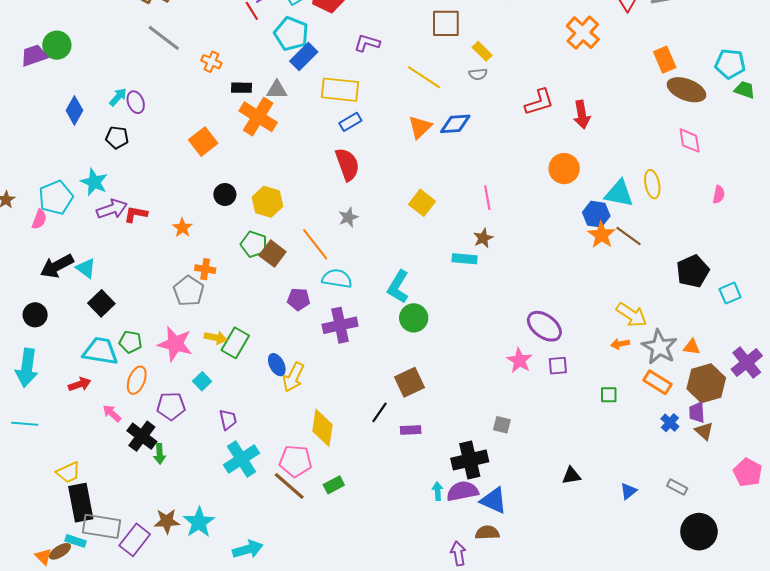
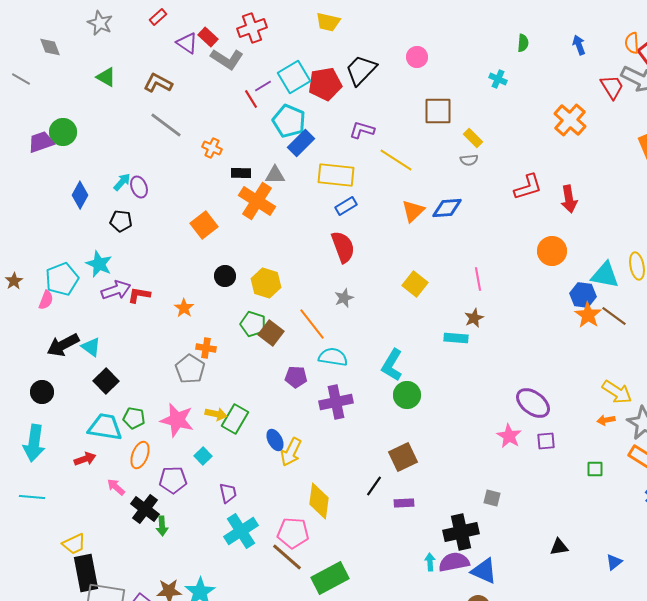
yellow line: (424, 77) -> (396, 160), moved
green rectangle: (334, 485) -> (330, 578), moved, size x1.8

